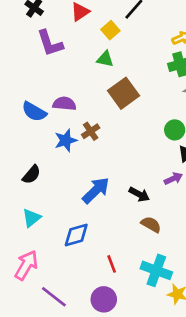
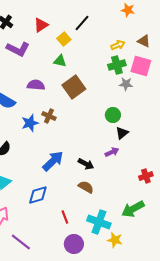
purple L-shape: (50, 43) -> (18, 49), turned -45
purple semicircle: (64, 104) -> (36, 85), moved
brown cross: (91, 131) -> (49, 116), turned -32
brown semicircle: (151, 224) -> (86, 187), moved
purple circle: (104, 299) -> (74, 244), moved

